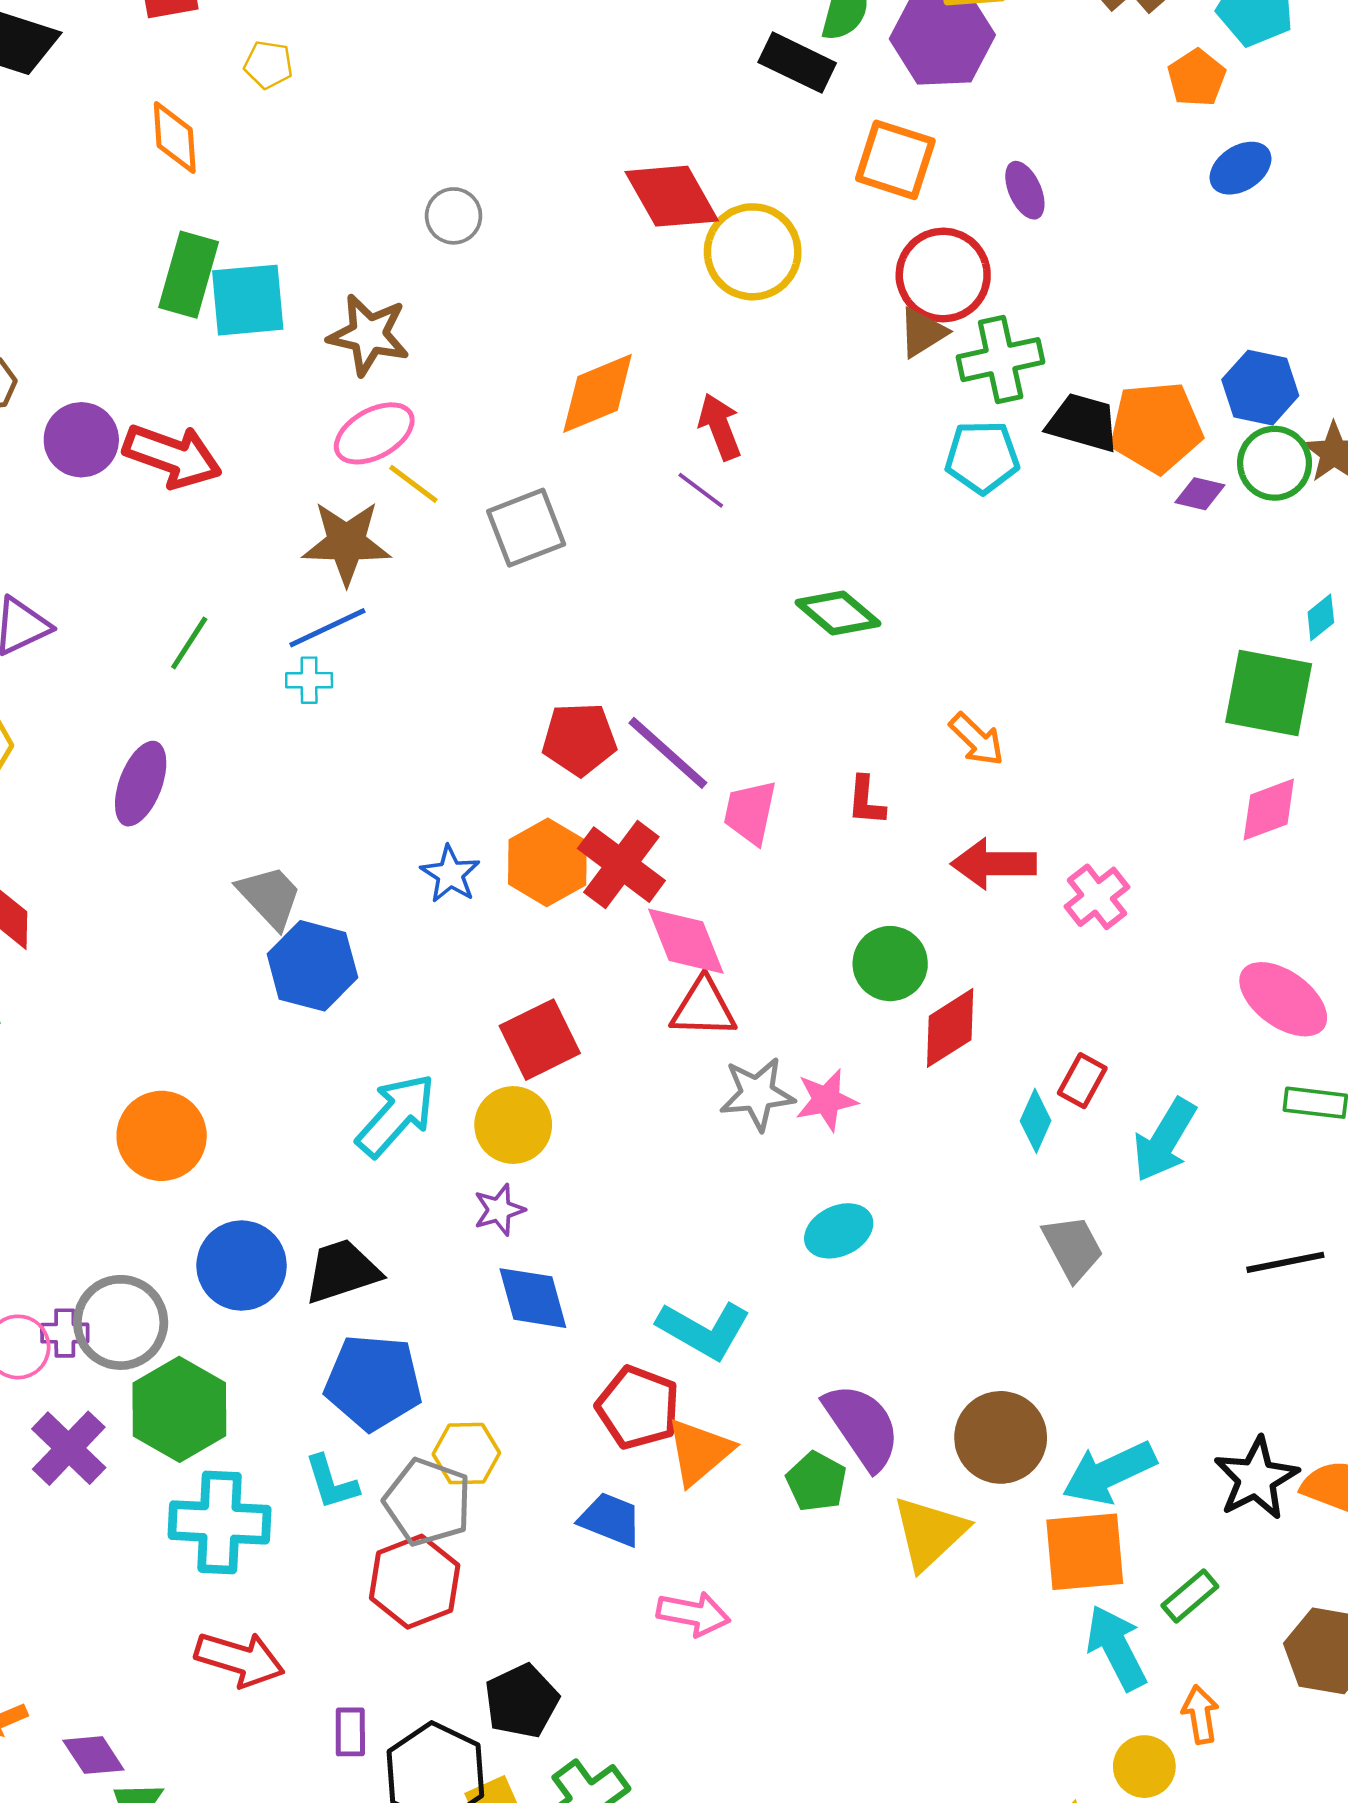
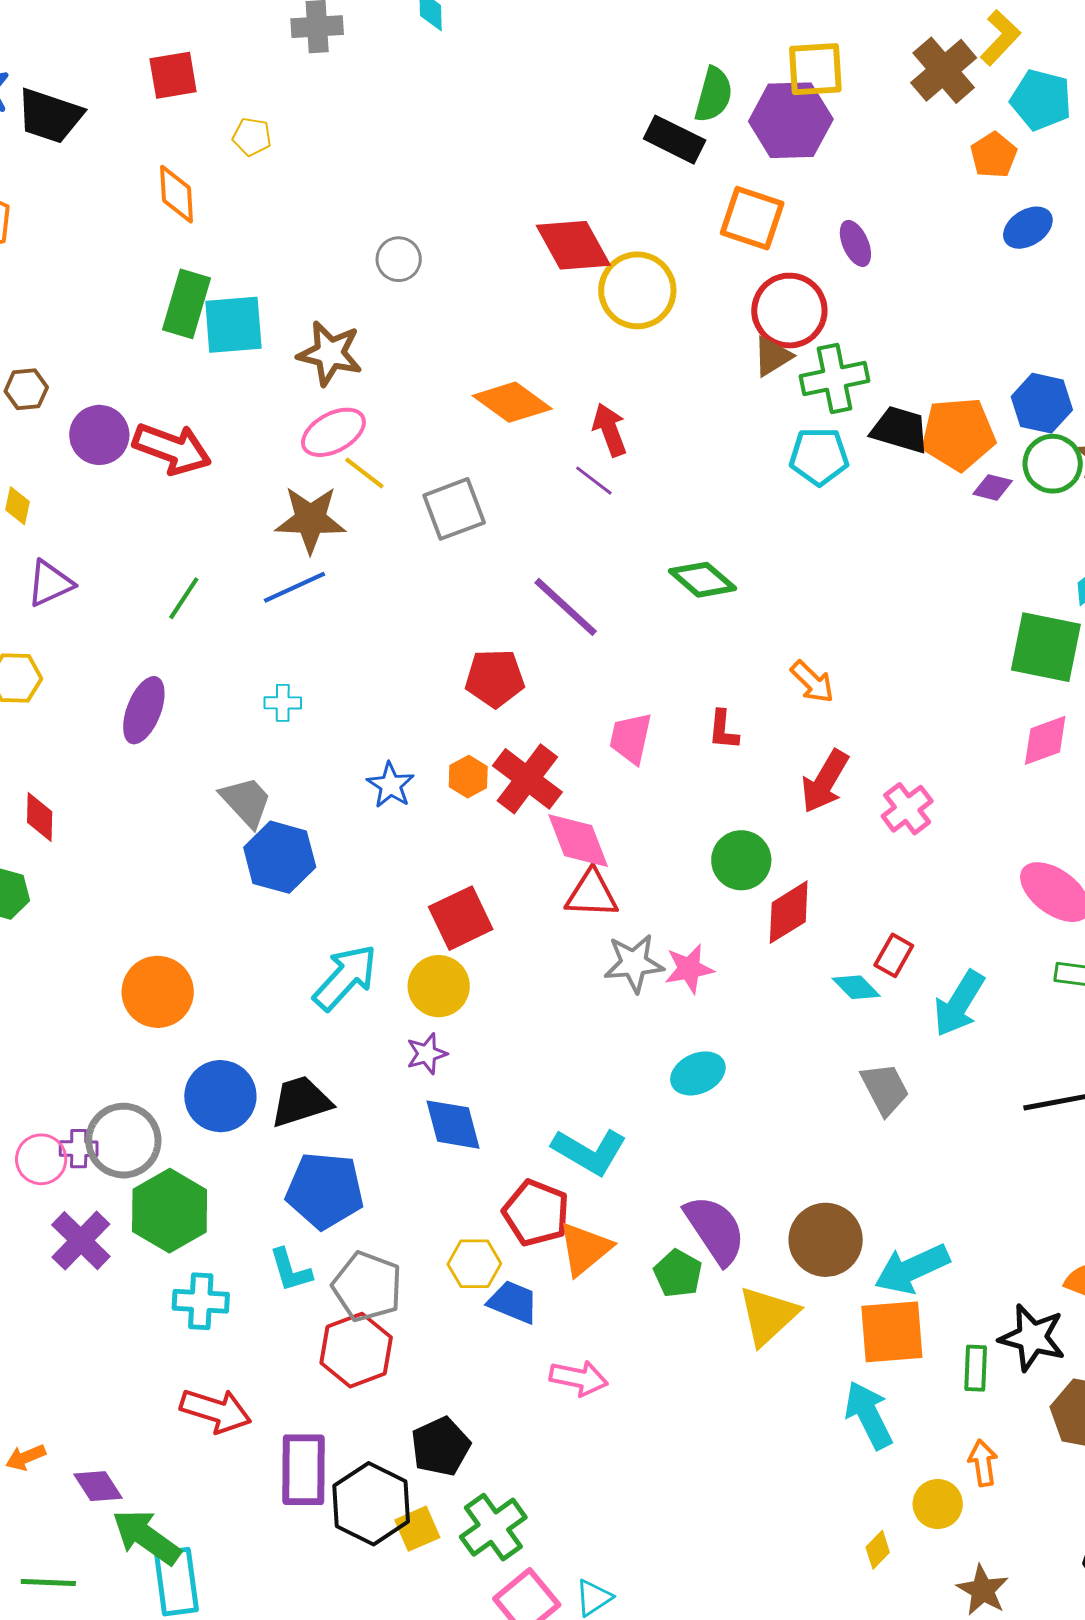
orange diamond: (598, 393) -> (512, 402), turned 58
cyan cross: (309, 680) -> (283, 703), moved
purple line: (668, 753) -> (566, 607), moved
orange hexagon: (547, 862) -> (468, 777), size x0.6
red arrow: (994, 864) -> (825, 781), turned -60
cyan diamond: (1036, 1121) -> (856, 987), turned -69
yellow hexagon: (466, 1453) -> (474, 1264), moved
black star: (1256, 1478) -> (1032, 1338), moved, turned -30
cyan cross: (220, 1522) -> (201, 1301), size x0.7
green rectangle: (1190, 1596) -> (976, 1368), turned -48
cyan arrow: (1116, 1648) -> (869, 1415), moved
purple rectangle: (350, 1732) -> (303, 1470), size x1.8

